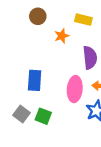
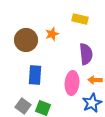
brown circle: (38, 16) -> (26, 40), moved, size x1.5
orange star: (62, 36) -> (52, 34), moved

